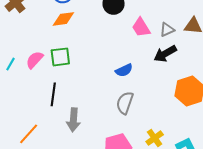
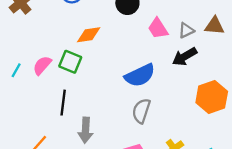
orange diamond: (63, 19) -> (89, 35), moved
green square: (60, 57) -> (70, 62), turned 30
blue semicircle: (124, 70) -> (140, 75), size x1.6

